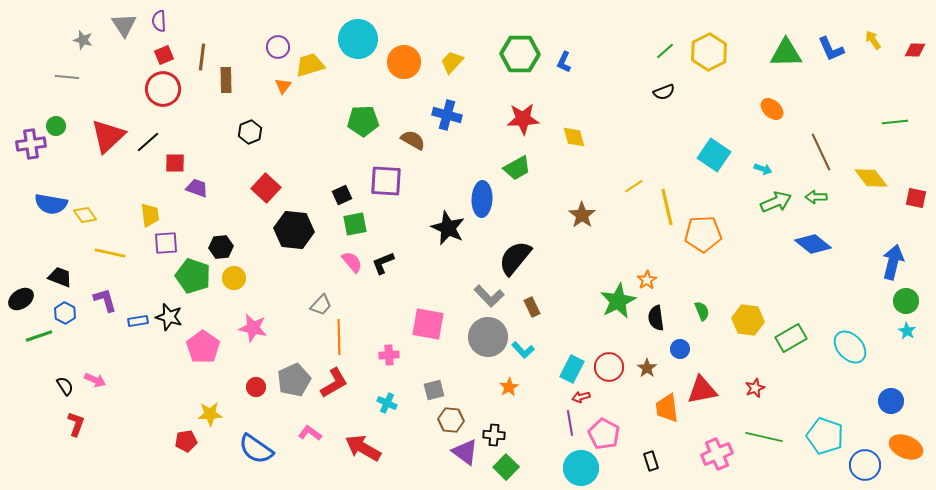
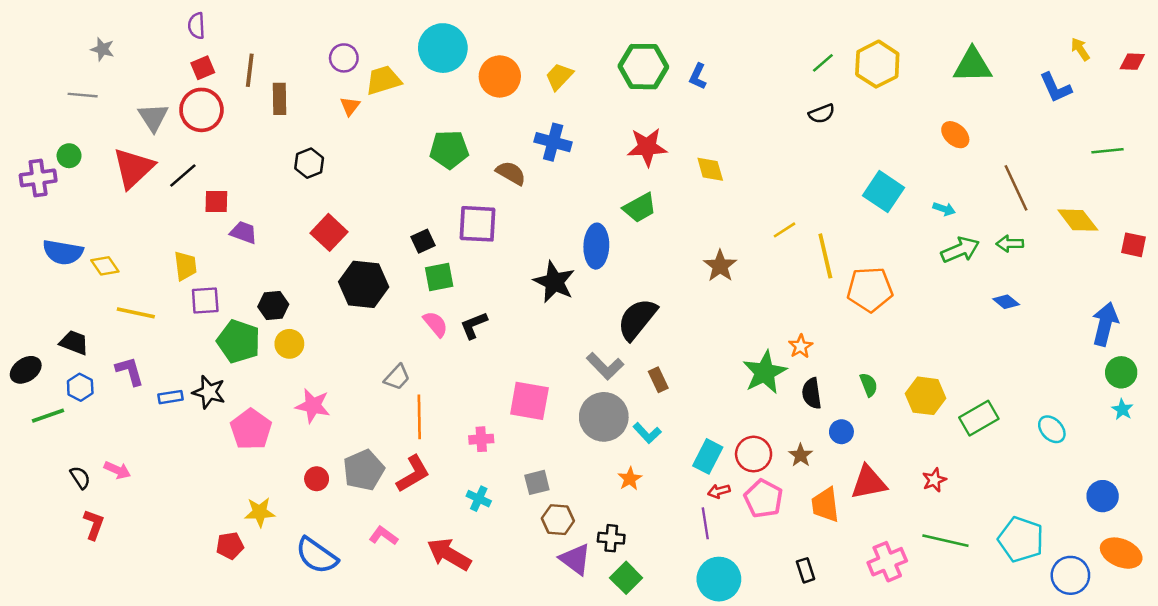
gray triangle: (124, 25) -> (153, 117), moved
blue L-shape: (831, 49) -> (1056, 88), moved
blue diamond: (813, 244) -> (1006, 302), size x0.6
cyan ellipse: (850, 347) -> (1052, 429), size x0.7
pink pentagon: (604, 434) -> (763, 499), moved

